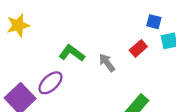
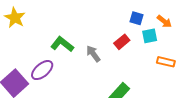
yellow star: (18, 25) -> (15, 18), turned -30

